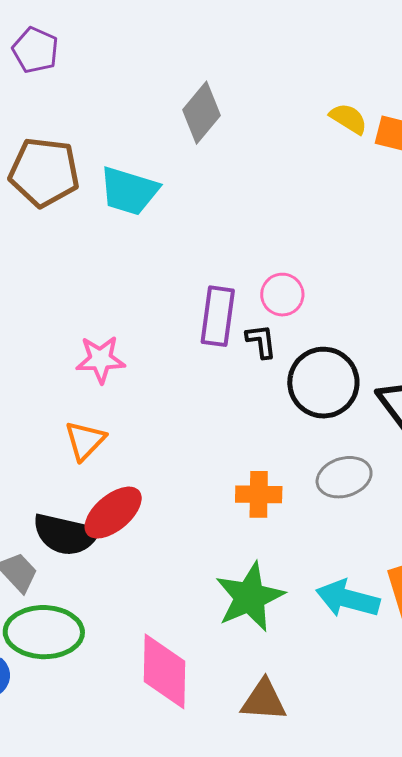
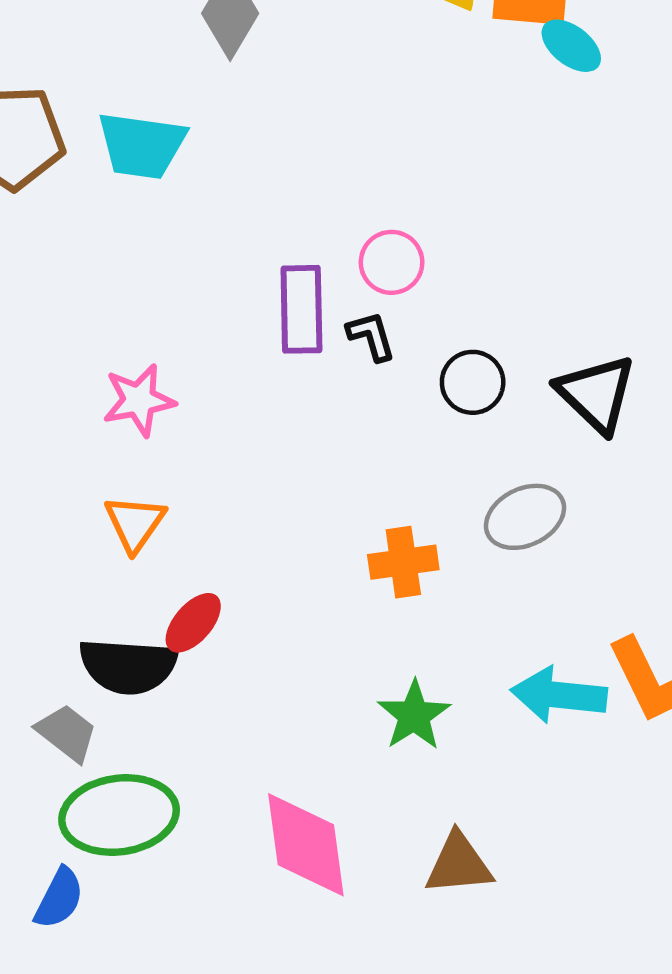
black circle: (323, 383) -> (473, 382), size x0.6
red ellipse: (113, 513) -> (193, 623), size x0.7
green star: (250, 597) -> (414, 715), size x0.7

